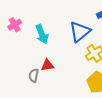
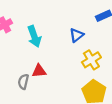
blue triangle: (80, 32) -> (76, 35), size x0.6

